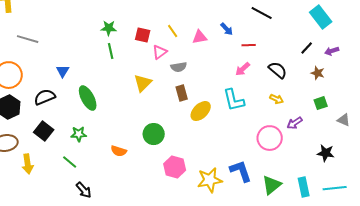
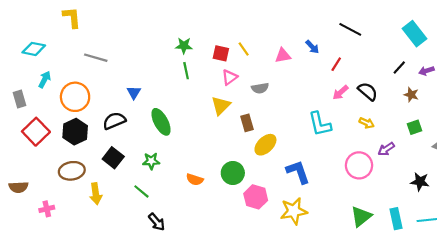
yellow line: (173, 31) -> (244, 49), moved
red line: (249, 45) -> (336, 64), turned -56
pink triangle: (160, 52) -> (230, 77), moved
pink arrow: (243, 69) -> (341, 92), moved
brown rectangle: (182, 93) -> (247, 123), moved
yellow ellipse: (201, 111) -> (265, 145), moved
green circle: (154, 134) -> (233, 173), moved
blue L-shape: (241, 171) -> (298, 172), moved

